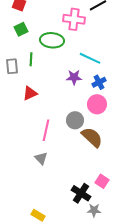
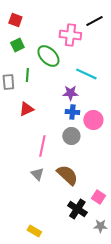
green ellipse: (52, 40) -> (48, 56), turned 40
blue cross: (99, 82) -> (72, 112), moved, turned 32
brown semicircle: (92, 137) -> (67, 175), moved
gray star: (94, 210) -> (100, 226), moved

